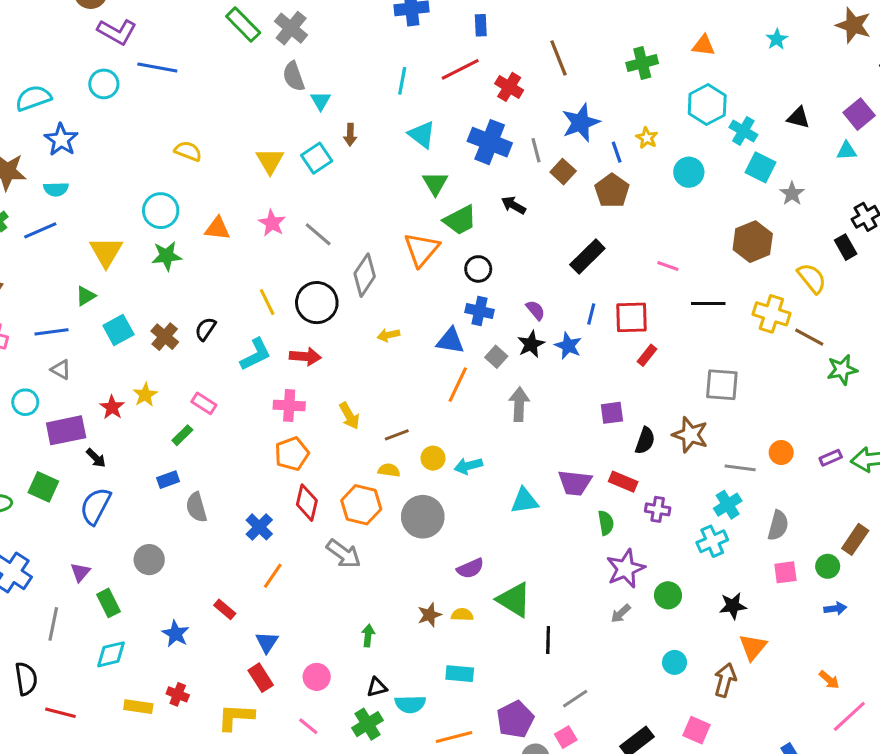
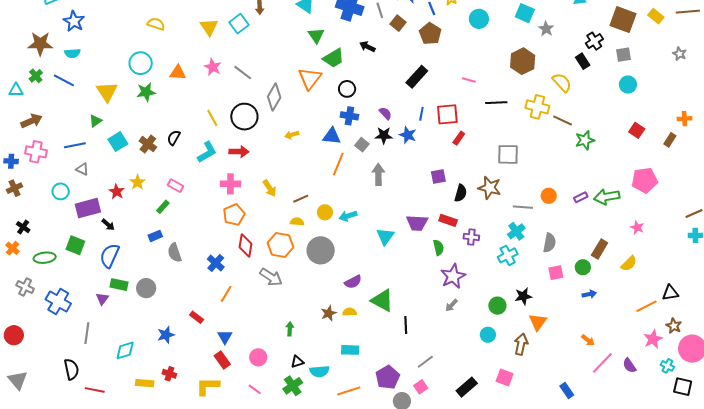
blue line: (40, 230) -> (64, 80), turned 55
black star: (531, 344) -> (384, 135), turned 30
cyan triangle: (524, 501) -> (385, 236), turned -42
green circle: (668, 595) -> (497, 306), moved
green rectangle: (109, 603) -> (119, 285), moved, turned -48
blue star: (176, 634) -> (166, 335), turned 30

